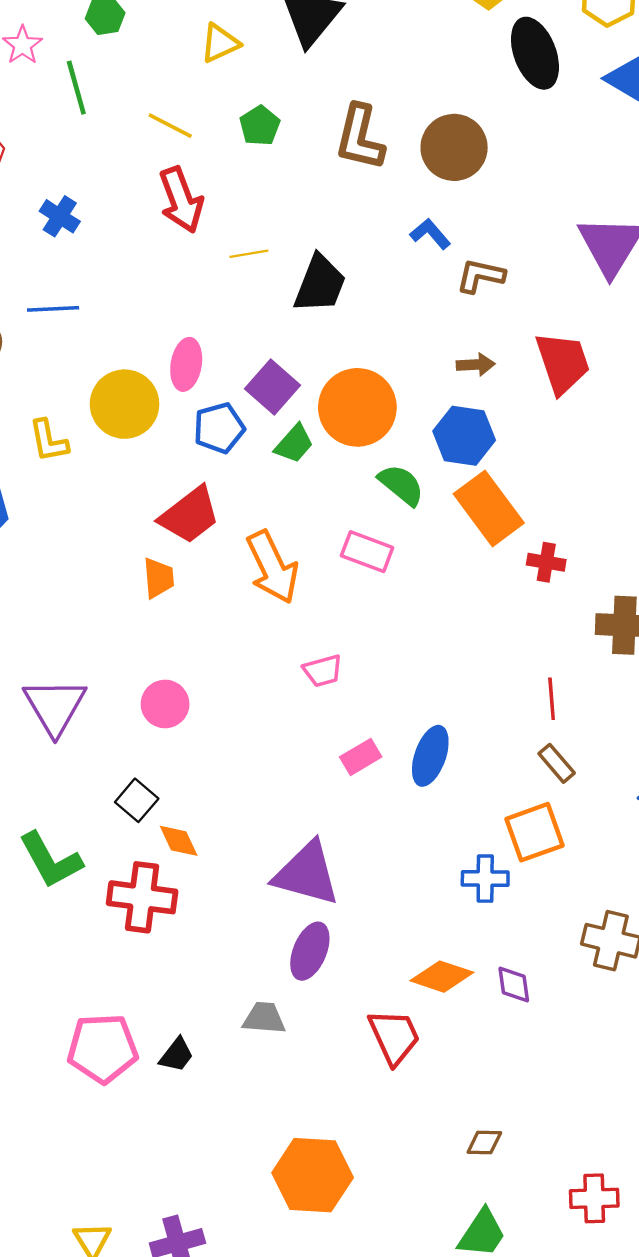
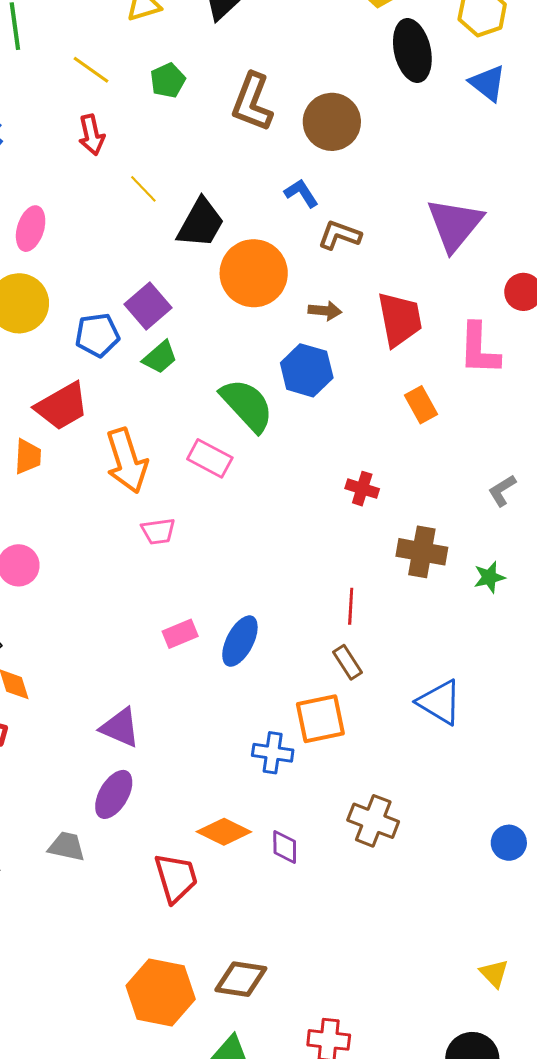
red arrow: (181, 200) -> (92, 135), size x0.7
yellow line: (249, 254) -> (143, 189), turned 48
pink ellipse: (186, 364) -> (31, 229), moved
orange circle: (357, 407) -> (254, 273), moved
green semicircle: (401, 485) -> (247, 405), size x1.4
orange rectangle: (489, 508) -> (421, 405), moved, size x0.6
pink trapezoid: (323, 671) -> (158, 531), moved
purple triangle: (307, 874) -> (120, 728), size x0.7
brown diamond: (484, 1143) -> (241, 979), size x1.6
orange hexagon: (313, 1175) -> (161, 992), moved

